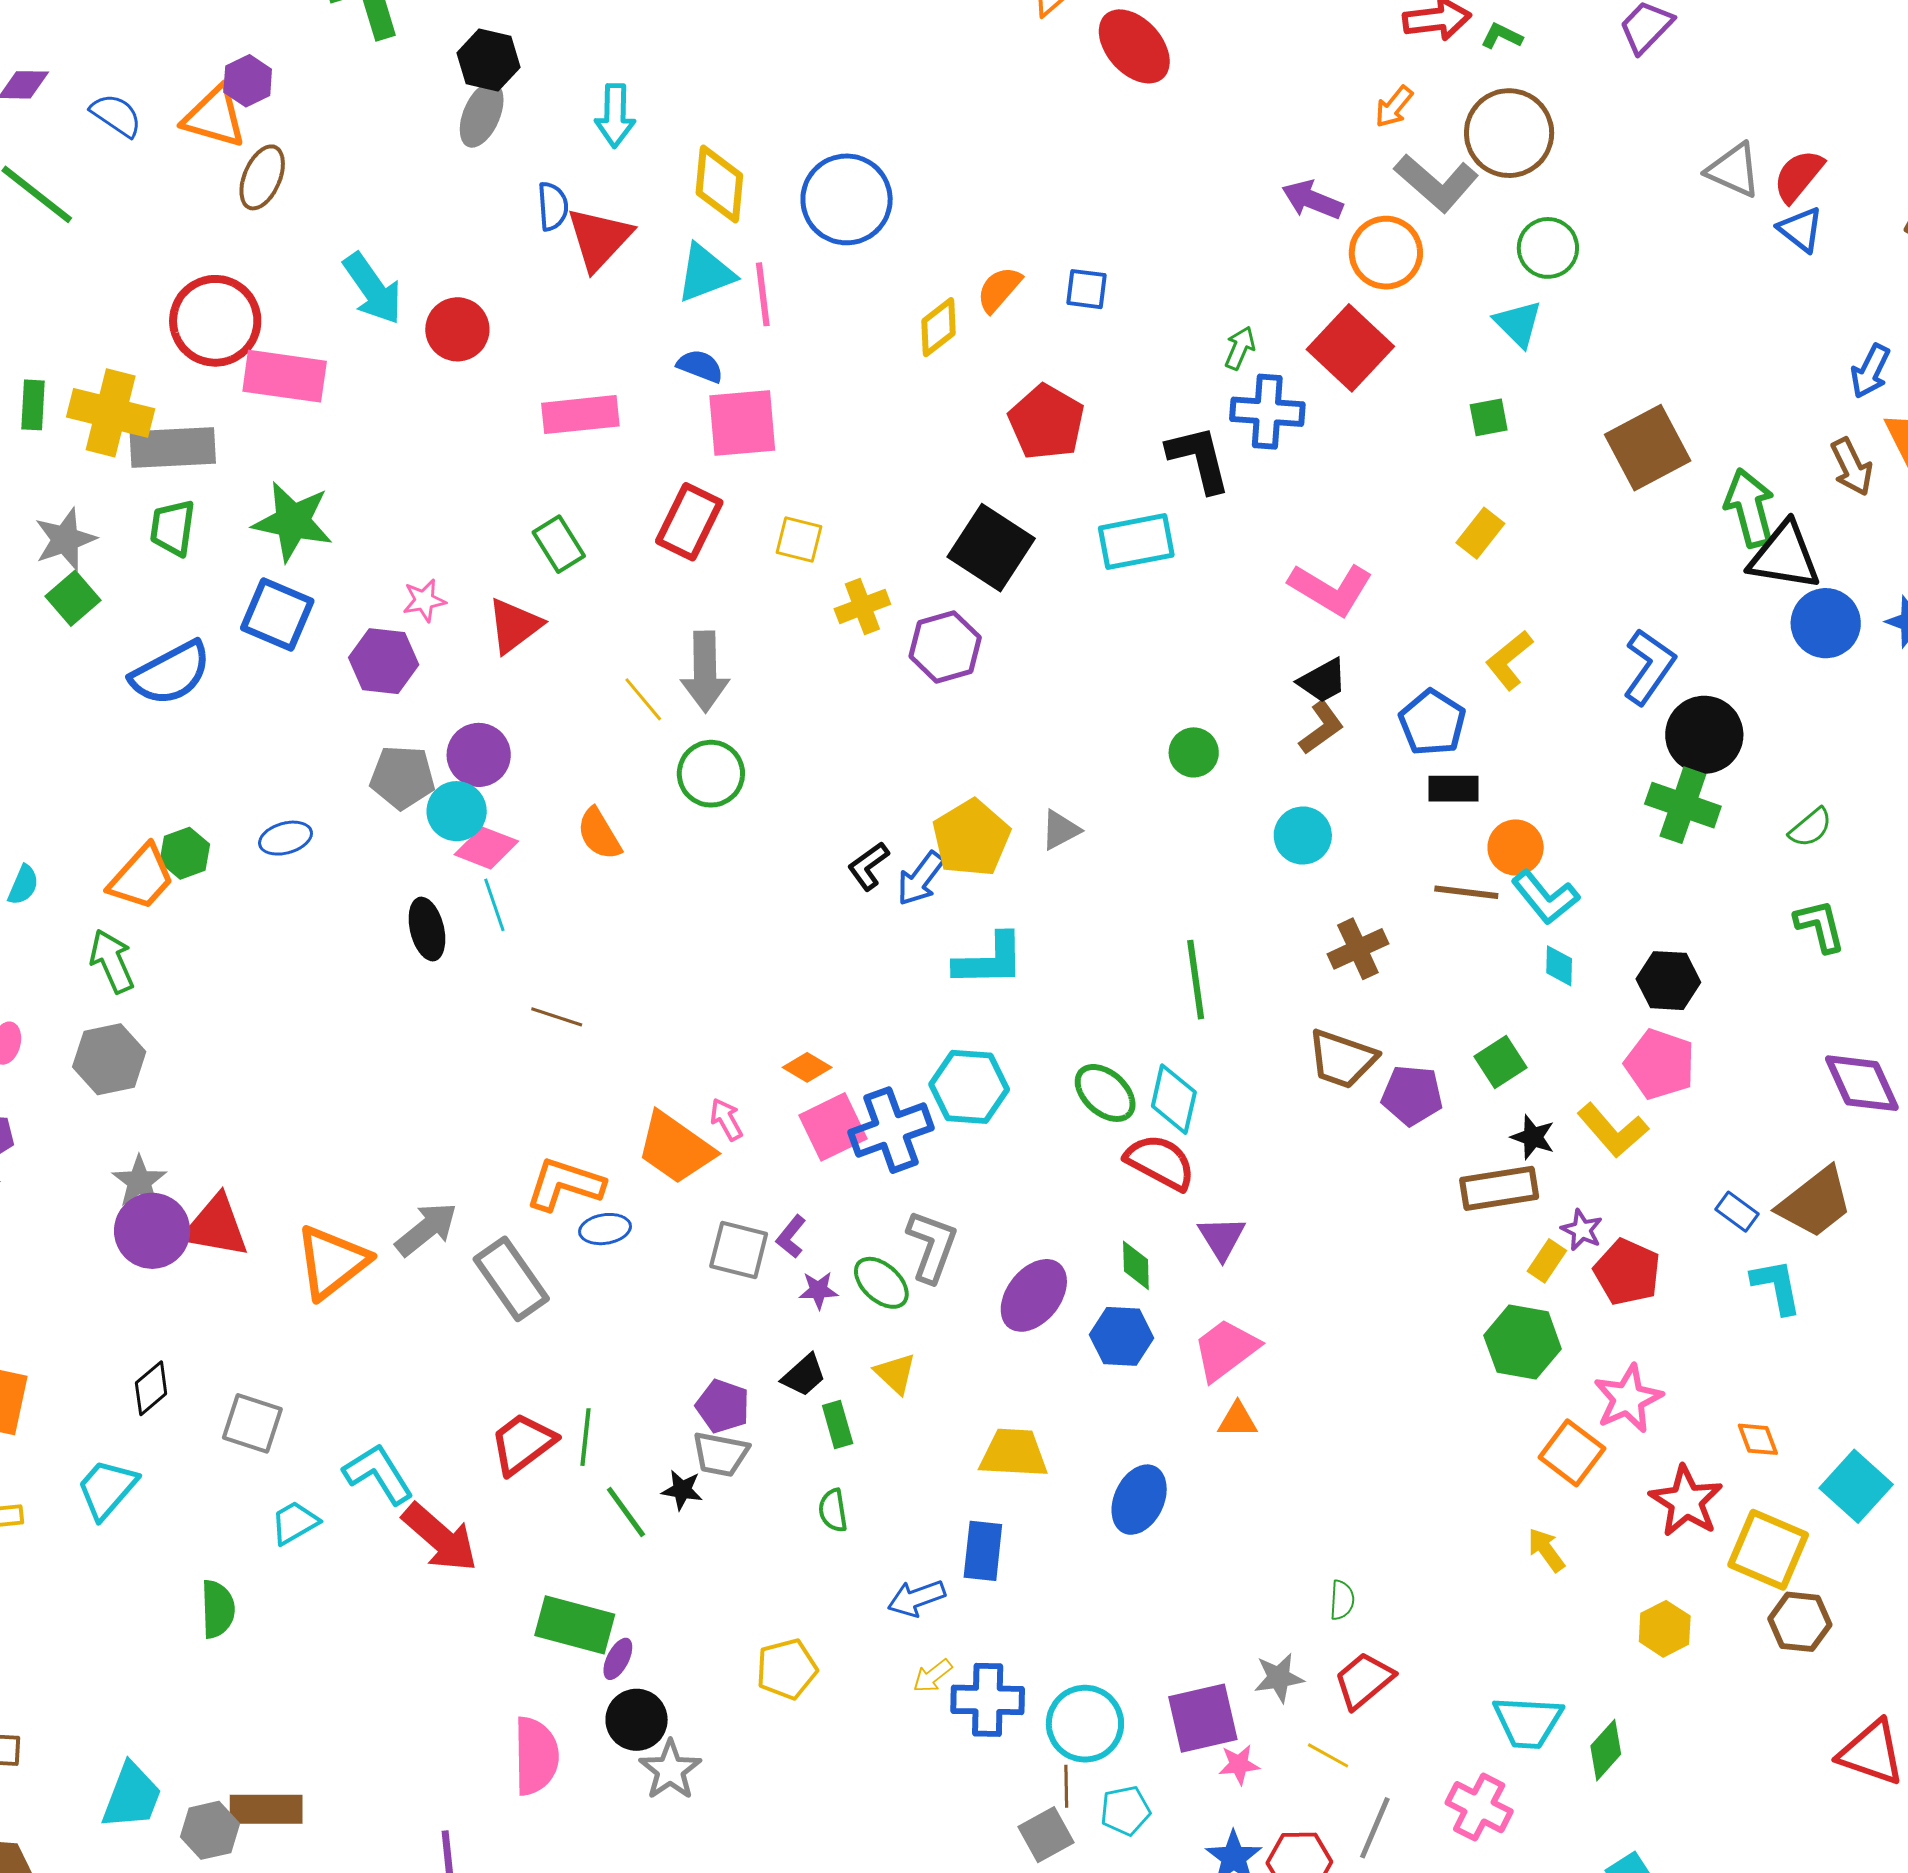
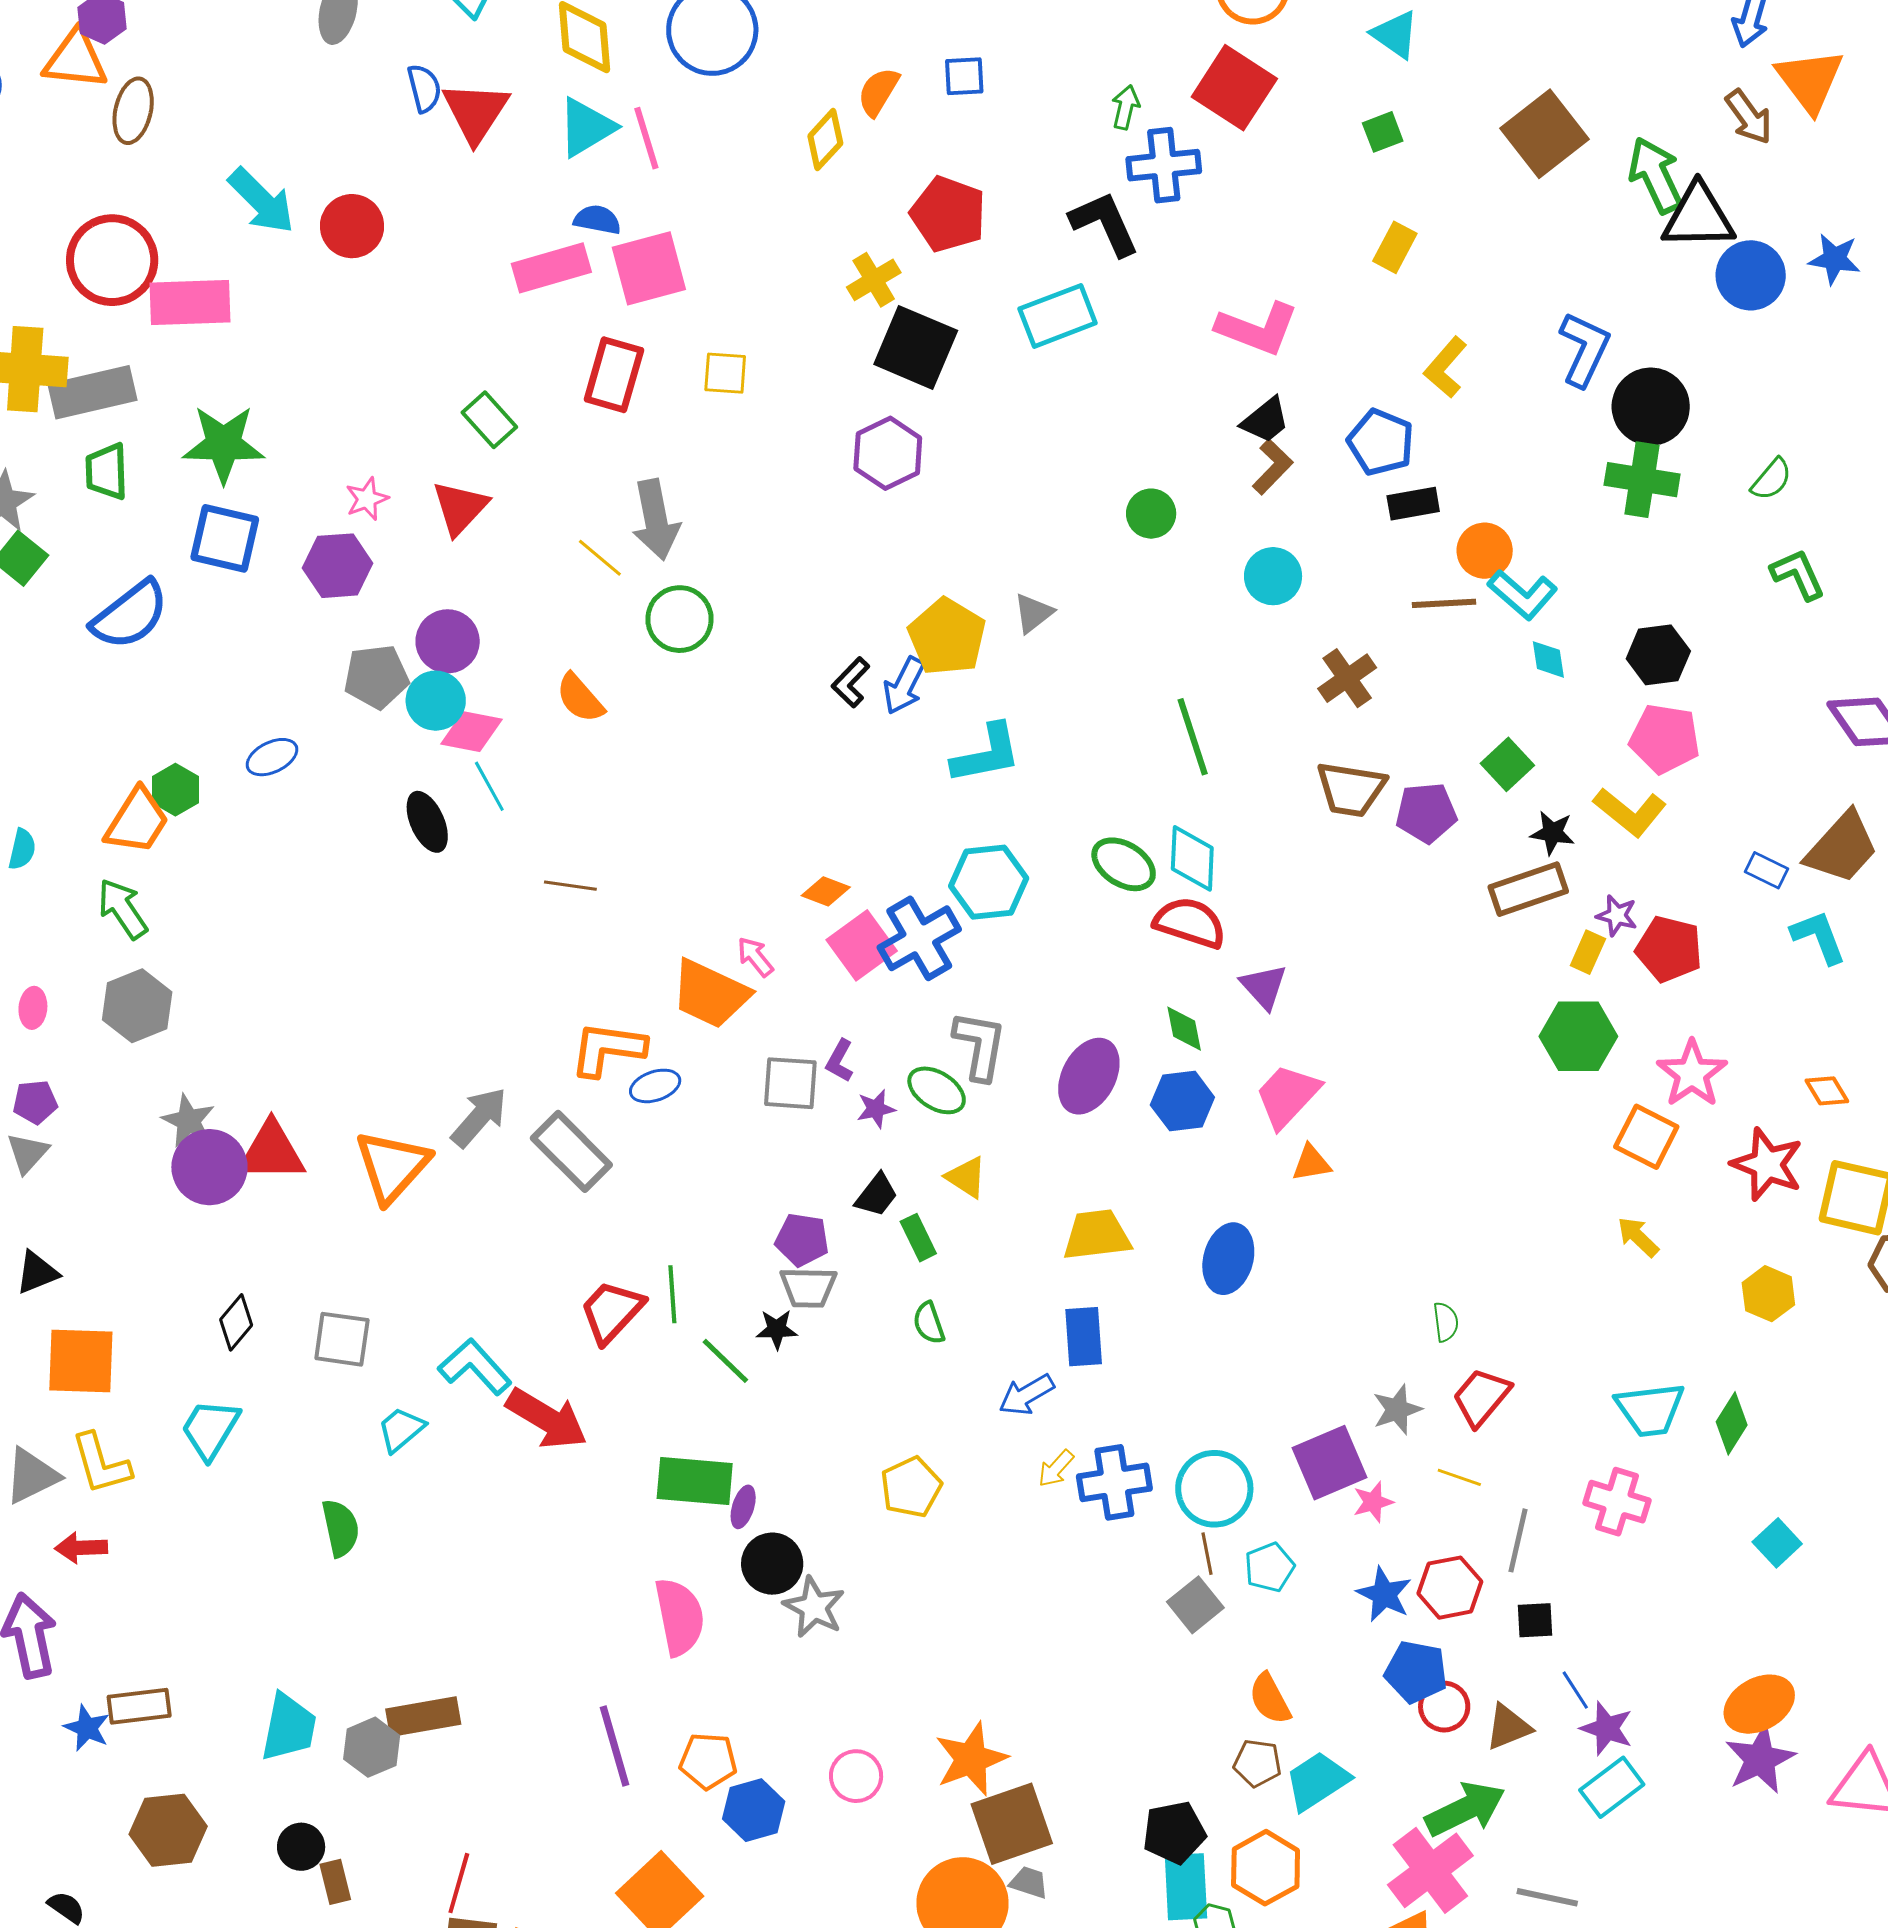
pink rectangle: (580, 415) -> (551, 268), moved
yellow cross: (862, 606) -> (874, 280), moved

